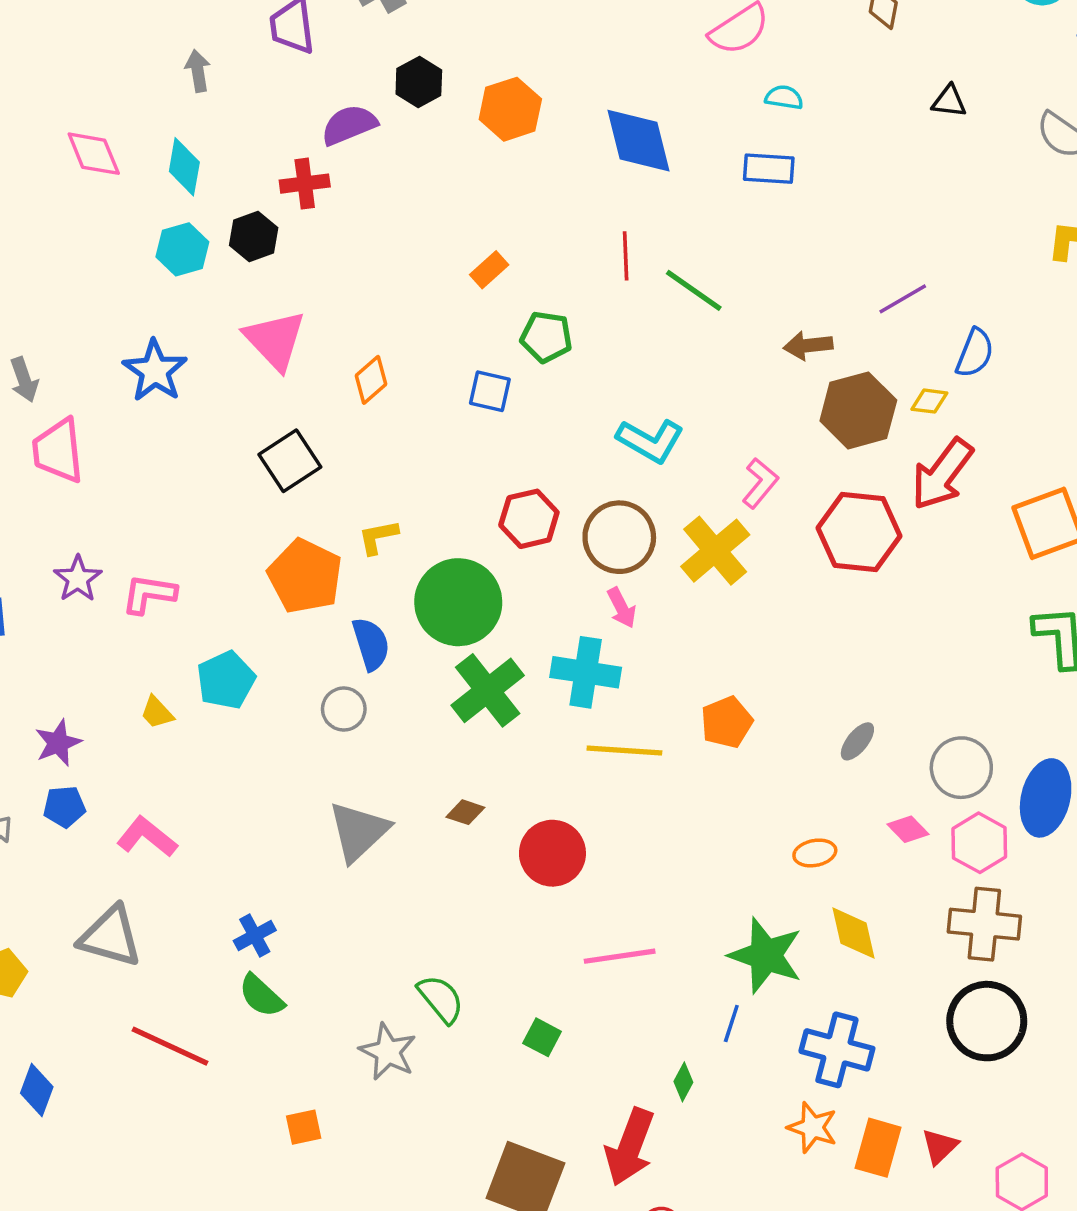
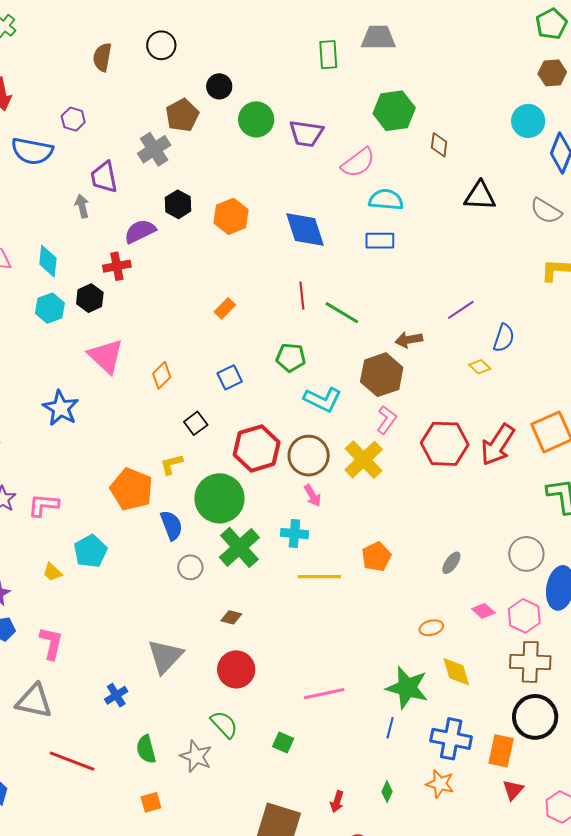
gray arrow: (198, 71) -> (82, 206), moved
cyan semicircle: (784, 97) -> (386, 200), size x1.6
black triangle: (949, 101) -> (480, 196), size x1.6
green pentagon: (546, 337) -> (291, 358), moved
blue star: (155, 371) -> (61, 408), moved
blue square: (490, 391) -> (230, 377), turned -35
yellow diamond: (929, 401) -> (480, 367), turned 40
brown hexagon: (858, 410) -> (382, 375), moved
black square: (290, 461) -> (196, 423), moved, size x0.7
red arrow: (942, 474) -> (498, 445), moved
red hexagon: (529, 519) -> (257, 448), size x1.4
cyan cross: (586, 672) -> (294, 534), size x0.7
gray circle: (344, 709) -> (190, 567), moved
gray circle: (961, 768) -> (526, 554), moved
gray triangle: (359, 831) -> (165, 656), moved
pink L-shape: (147, 837) -> (51, 643), turned 68
red circle: (552, 853) -> (236, 669), moved
green semicircle: (261, 996) -> (146, 749), moved, turned 36
green diamond: (683, 1082) -> (387, 792), moved
red arrow: (630, 1147) -> (337, 802), size x0.5
orange rectangle: (878, 1148) -> (501, 751), moved

